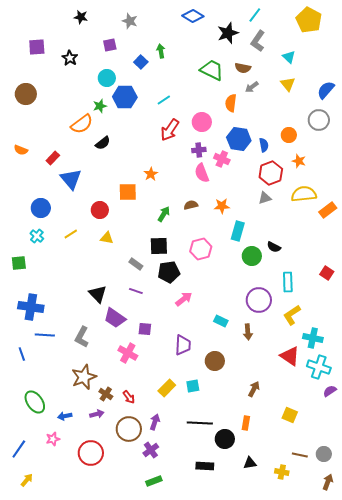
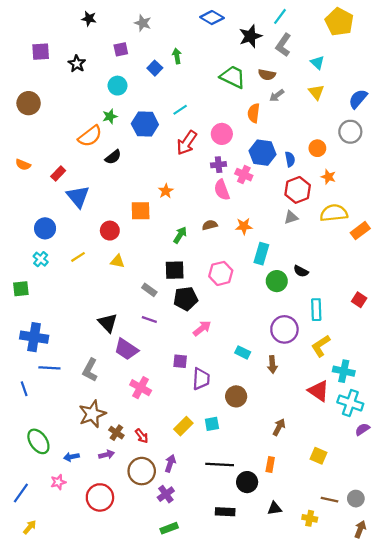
blue hexagon: (125, 97) -> (145, 124), moved
purple square: (145, 329) -> (180, 361), moved

